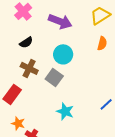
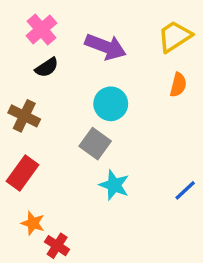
black semicircle: (26, 42) -> (47, 67), moved
brown cross: (29, 68) -> (24, 116), moved
cyan star: (65, 111) -> (114, 185), moved

